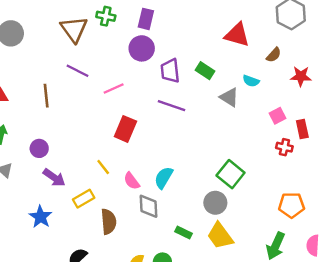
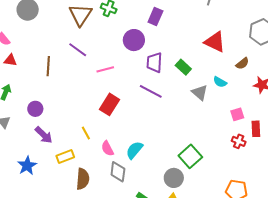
purple rectangle: (146, 19) -> (155, 16), moved

